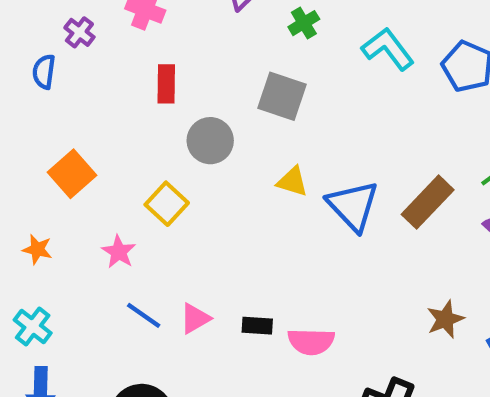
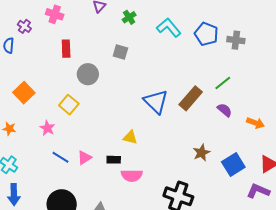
gray square: (282, 96) -> (120, 52), size x0.7
yellow triangle: (292, 182) -> (130, 137), moved
pink semicircle: (311, 342) -> (132, 175), moved

